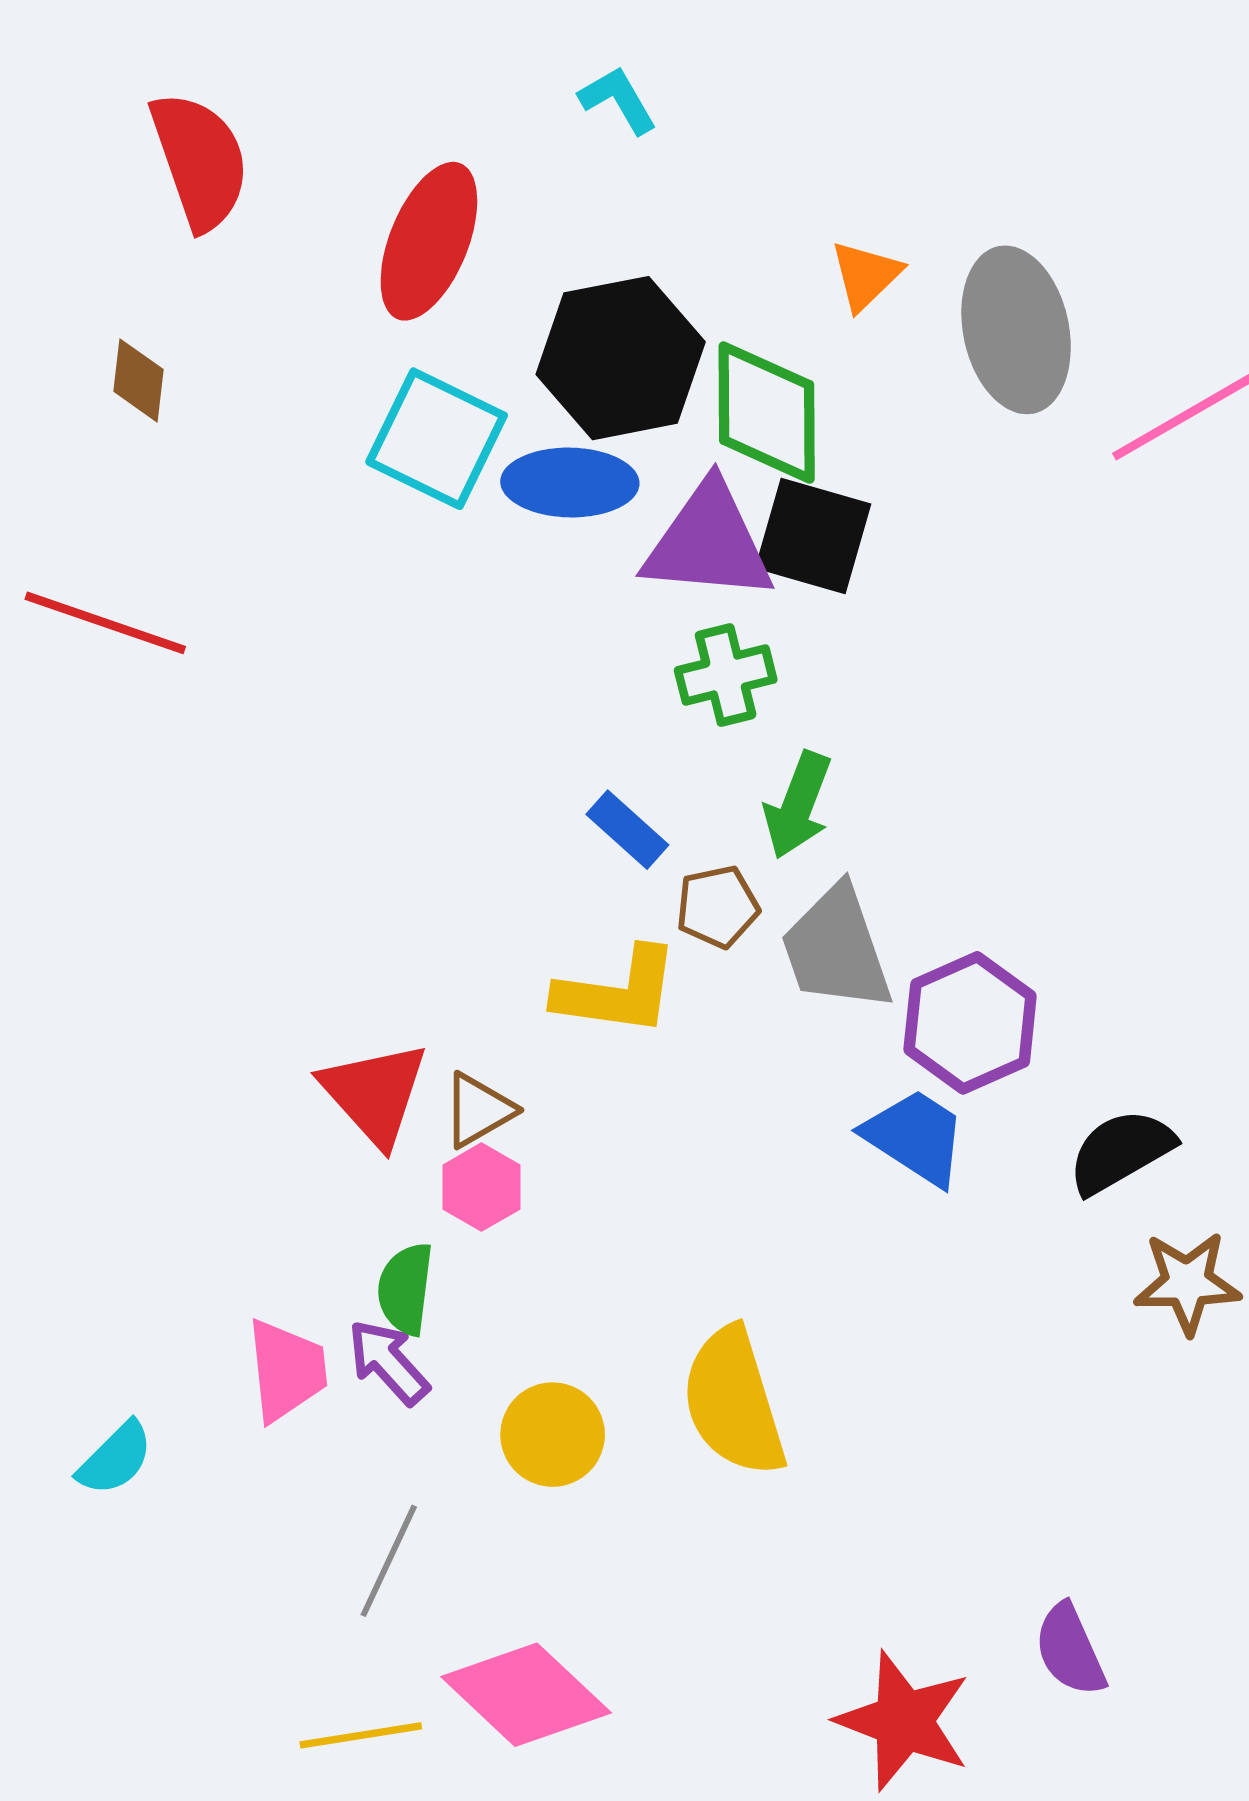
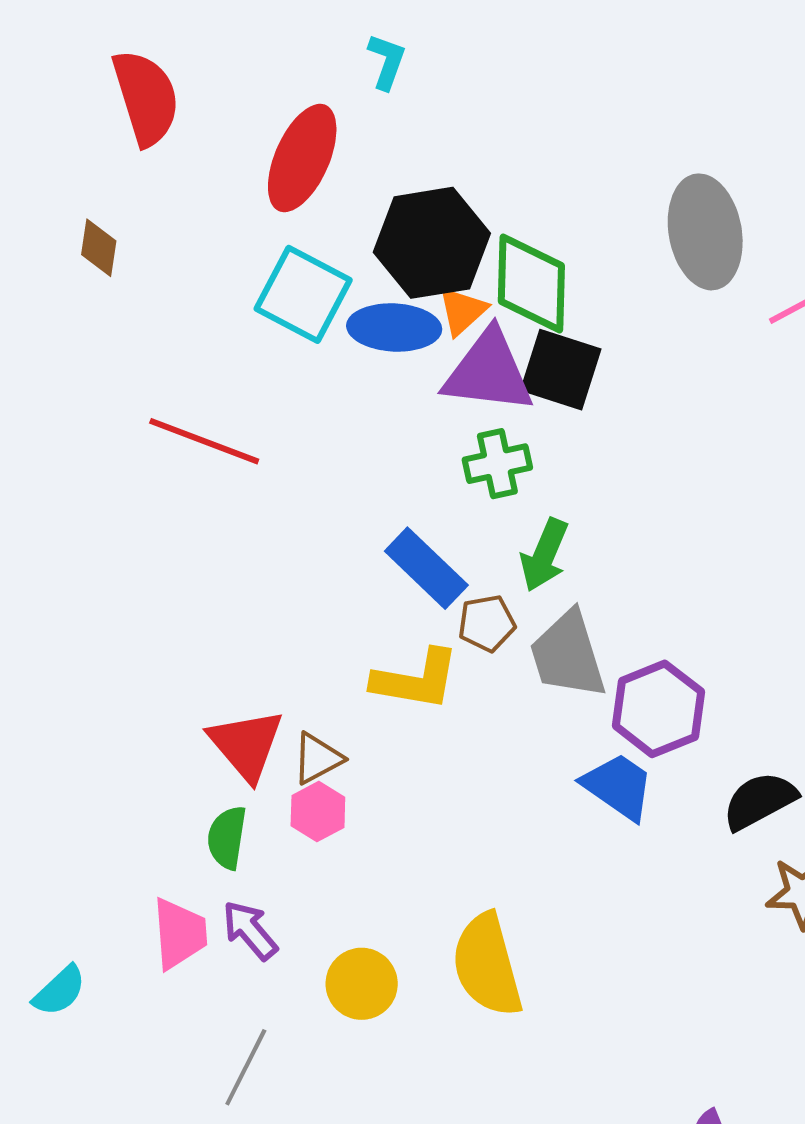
cyan L-shape: (618, 100) -> (387, 61), moved, turned 48
orange triangle: (866, 275) -> (462, 311), moved
red line: (105, 623) -> (204, 441), moved
blue rectangle: (627, 830) -> (426, 568), size x1.5
green semicircle: (405, 1289) -> (227, 838), moved

